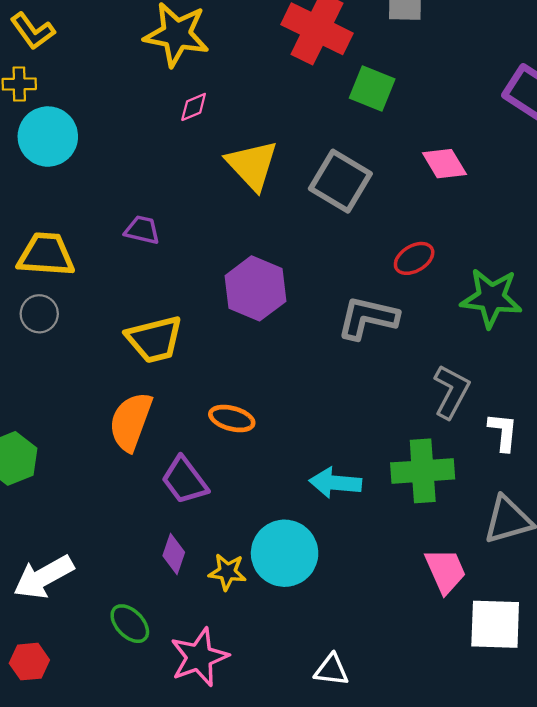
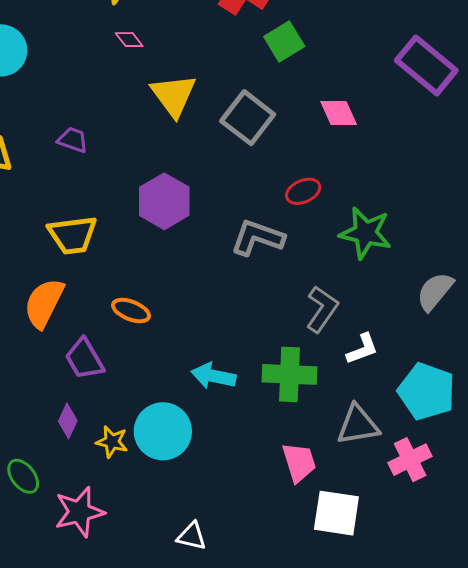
green square: (372, 89) -> (284, 41), turned 30
pink diamond: (194, 107) -> (129, 40), turned 68
white L-shape: (503, 432) -> (362, 349), turned 57

